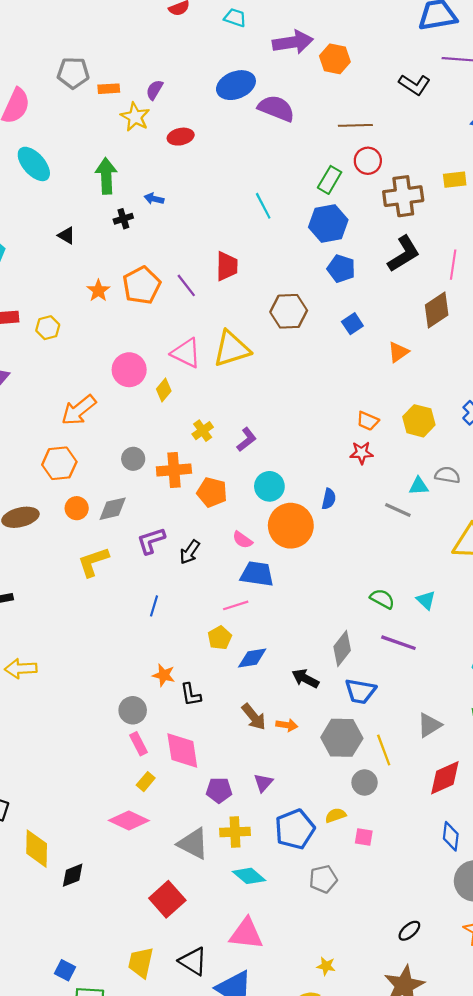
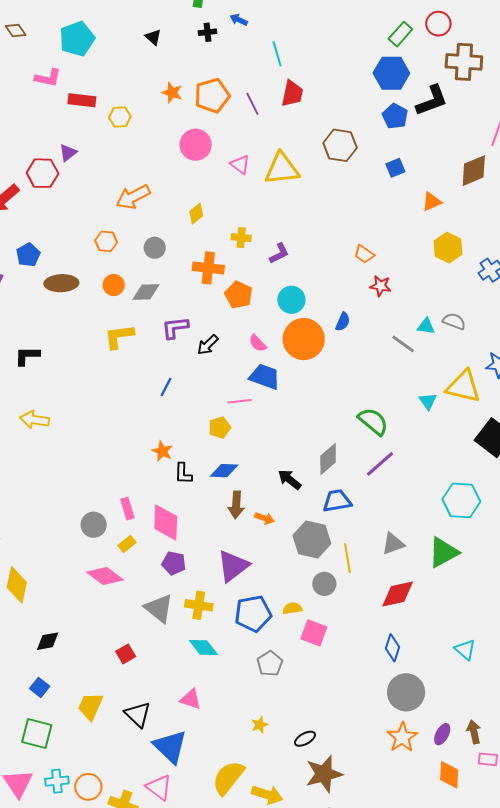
cyan line: (263, 206) -> (277, 54), moved
black L-shape: (404, 254) -> (432, 101), moved
orange star: (98, 291) -> (172, 93), turned -30
pink triangle: (186, 353) -> (240, 165), size x0.7
pink circle: (129, 370) -> (196, 145), moved
yellow diamond: (164, 390) -> (196, 214), moved
orange trapezoid: (368, 421) -> (364, 254), moved
yellow hexagon: (419, 421) -> (448, 248), moved
yellow cross: (203, 431) -> (241, 238), turned 30
gray circle: (133, 459) -> (155, 248), moved
orange hexagon: (59, 463) -> (106, 241), size x0.7
green semicircle: (382, 599) -> (373, 421), size x1.4
cyan triangle: (426, 600) -> (428, 401), moved
purple line: (398, 643) -> (380, 464), turned -72
blue diamond: (252, 658) -> (224, 471), moved
blue trapezoid: (360, 691) -> (337, 501), turned 148
gray circle: (133, 710) -> (94, 525), moved
brown arrow: (254, 717) -> (236, 505), turned 32
purple triangle: (263, 783) -> (233, 566), size x1.8
purple pentagon: (219, 790) -> (174, 563), moved
pink square: (364, 837) -> (314, 633), size x1.5
black diamond: (73, 875) -> (48, 641), moved
gray pentagon: (323, 879) -> (270, 664), turned -30
red square: (167, 899) -> (126, 654), size x0.6
black ellipse: (409, 931) -> (305, 739), moved
pink triangle: (246, 934) -> (191, 699), size x0.7
yellow star: (326, 966) -> (260, 725), moved, turned 30
blue square: (65, 970) -> (40, 687), moved

